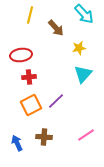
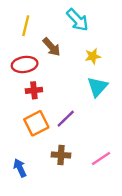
cyan arrow: (84, 14) -> (77, 20), moved
yellow line: (30, 15) -> (26, 26), moved
brown arrow: (56, 28) -> (52, 47), moved
brown cross: (44, 137) -> (61, 155), moved

